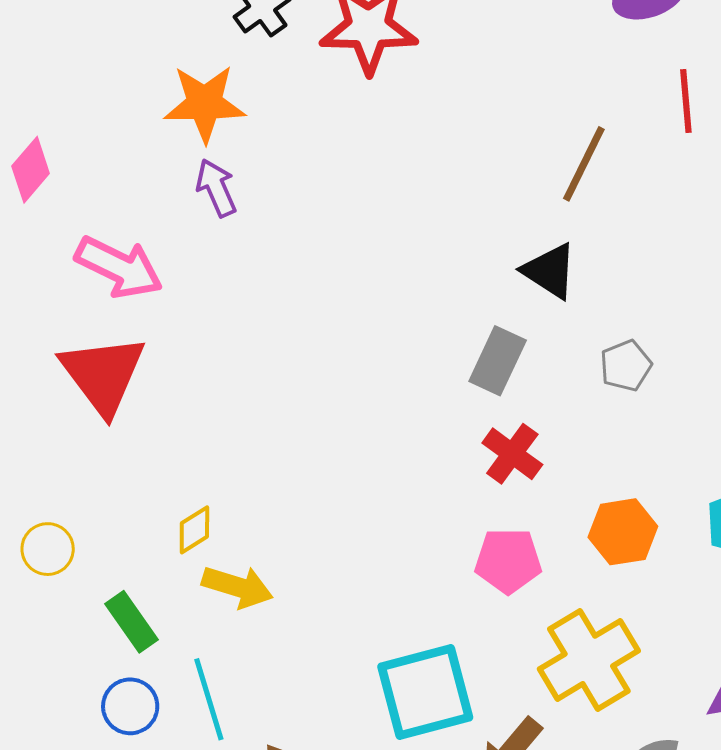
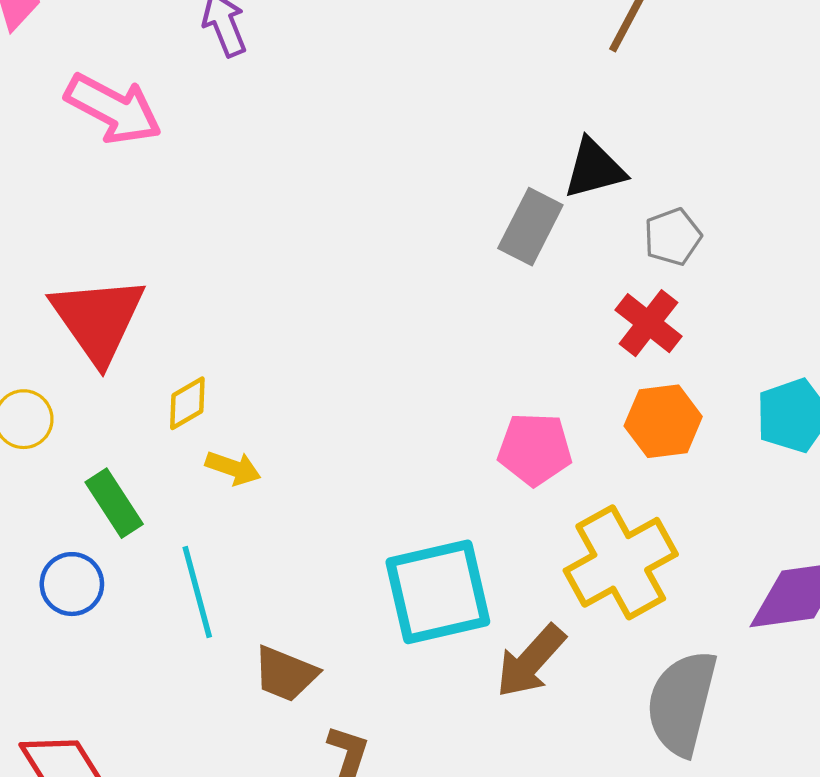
black triangle: (550, 271) -> (594, 169), moved, turned -50
red triangle: (103, 374) -> (98, 319), moved
red cross: (512, 454) -> (649, 323), moved
yellow arrow: (237, 587) -> (233, 468), size x0.7
blue circle: (130, 706) -> (72, 584), moved

